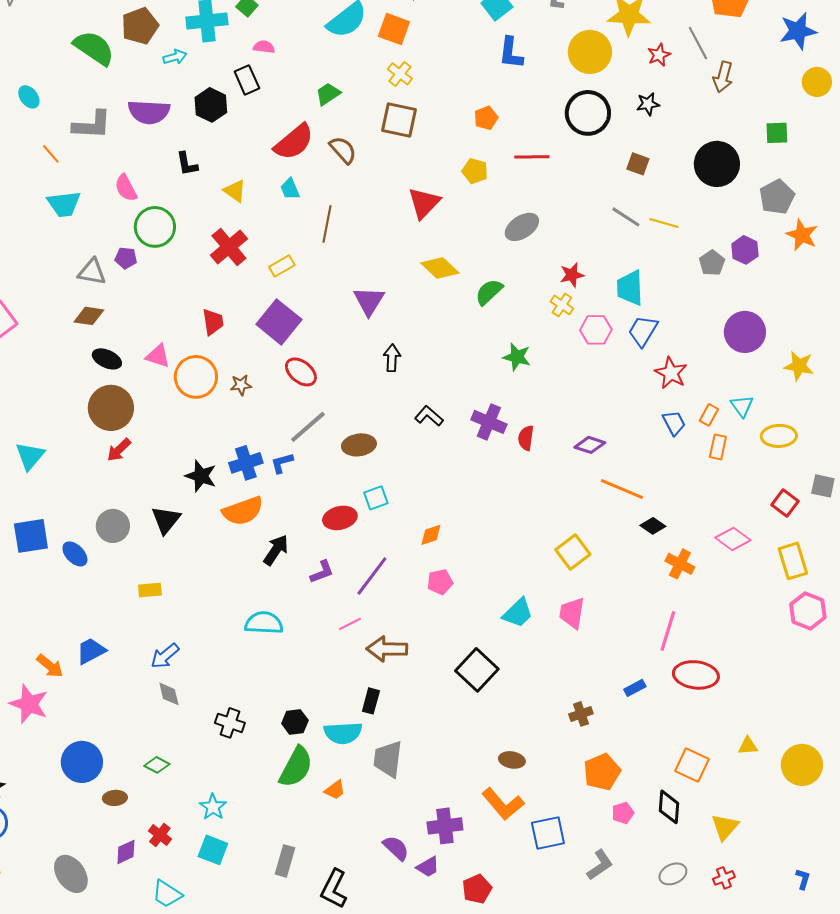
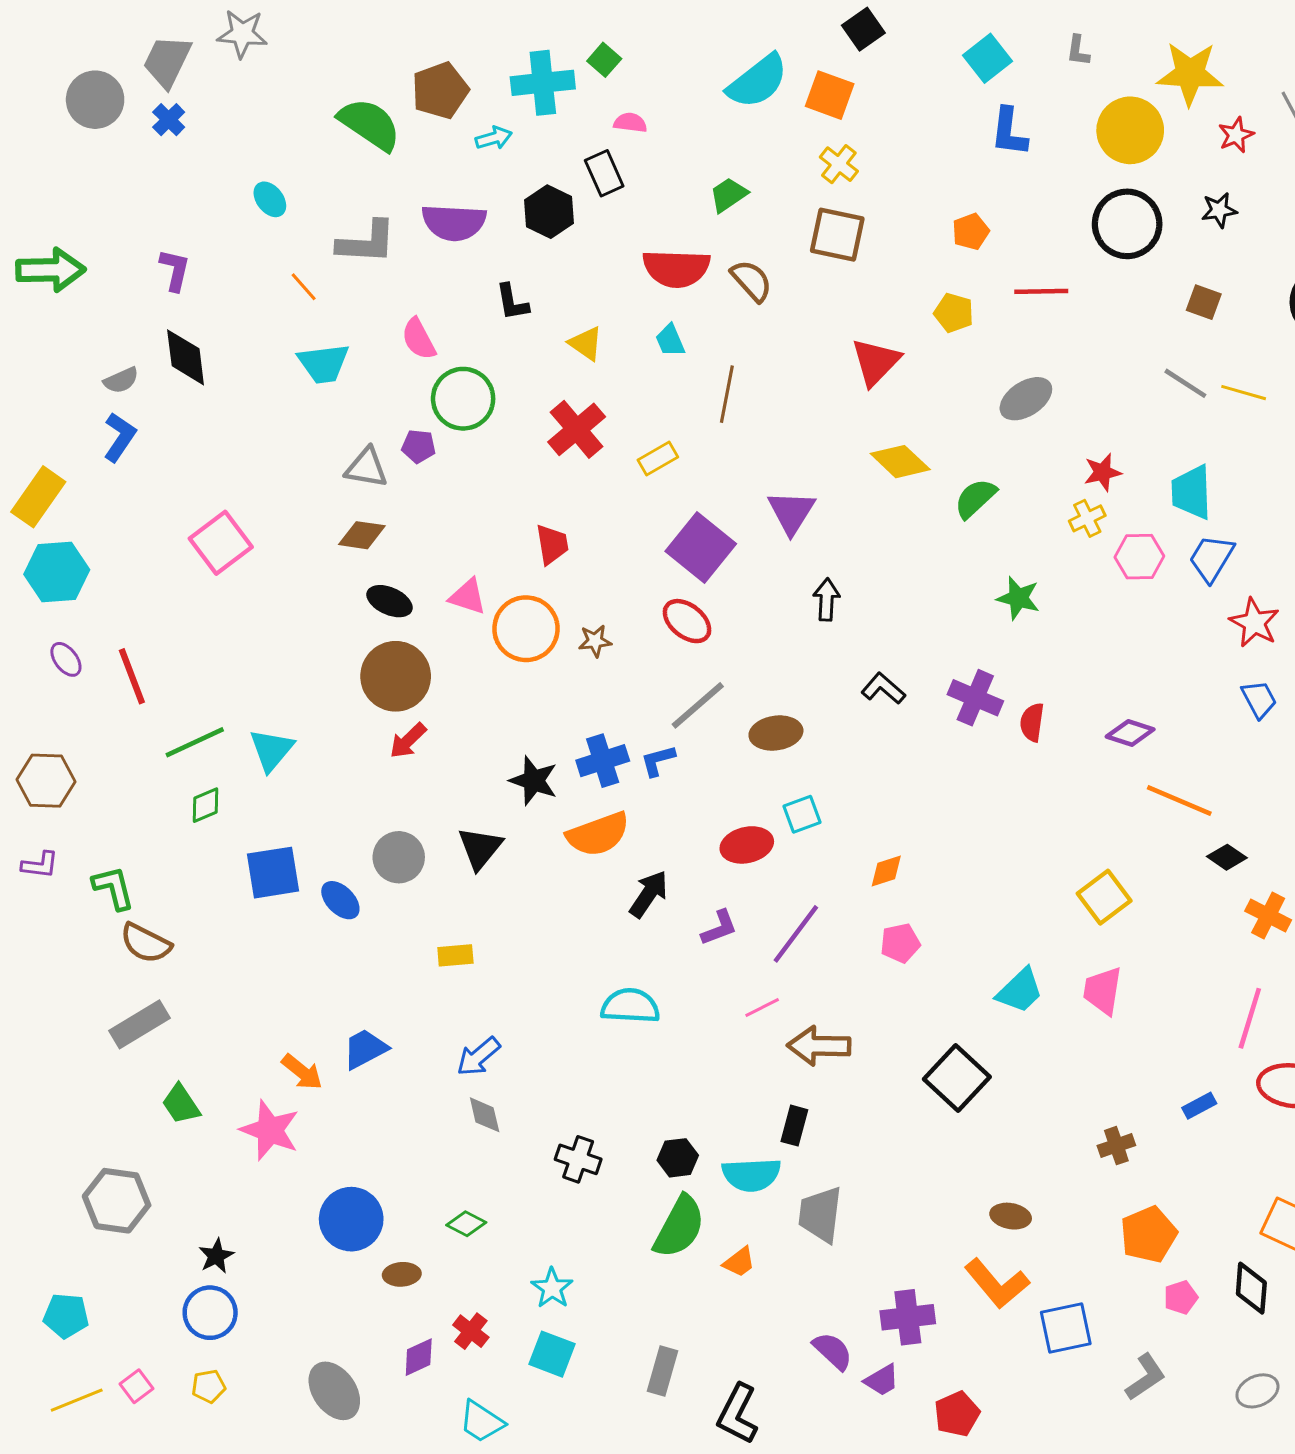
red semicircle: (294, 142) -> (676, 268), turned 42
yellow cross: (562, 305) -> (1087, 518), turned 30
purple square: (279, 322) -> (701, 547), moved

